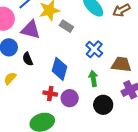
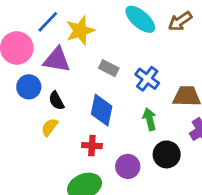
gray rectangle: (66, 26) -> (109, 68), moved
yellow semicircle: (10, 78) -> (49, 127), moved
purple circle: (70, 98) -> (128, 166), moved

